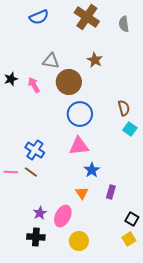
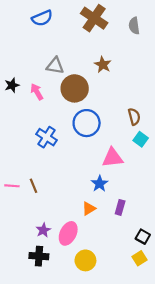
pink triangle: (79, 146) -> (113, 158), moved
blue cross: (35, 150) -> (47, 137), moved
brown line: (31, 172) -> (34, 186), turned 32
orange triangle: (82, 193) -> (89, 209), turned 32

